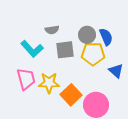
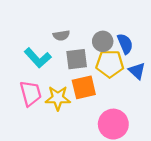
blue triangle: (116, 71) -> (137, 71), moved
orange square: (71, 95) -> (84, 87), moved, turned 30

